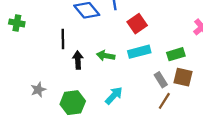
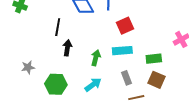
green arrow: (106, 56) -> (96, 58), moved, turned 84
gray rectangle: (161, 80) -> (127, 78), moved
brown line: (164, 101) -> (136, 98), turned 35

